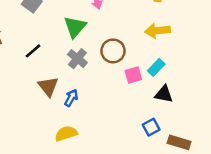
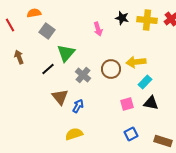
green triangle: (75, 27) -> (66, 53), moved
yellow arrow: (157, 31) -> (136, 62), moved
pink square: (133, 75) -> (127, 104), moved
blue square: (151, 127) -> (131, 134), moved

